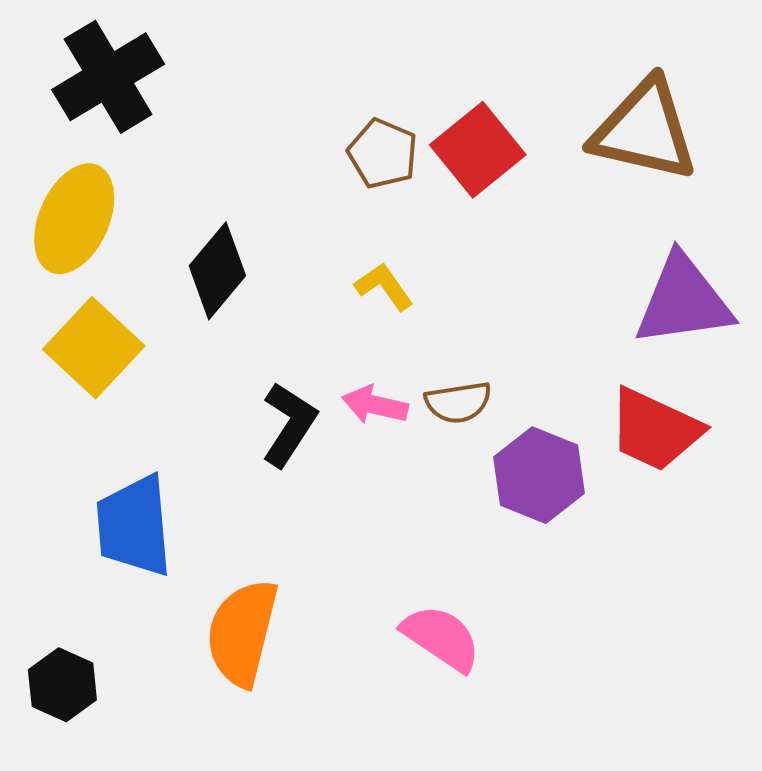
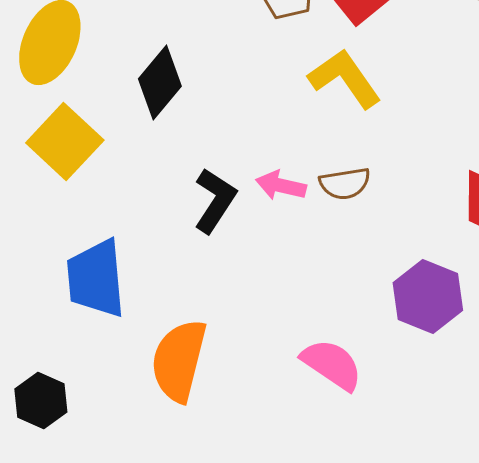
yellow L-shape: (384, 286) -> (345, 78), moved, size x1.6
purple hexagon: (539, 475) -> (428, 296), moved

